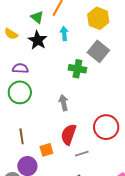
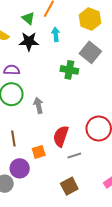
black star: (38, 40) -> (29, 41), turned -30
gray arrow: (64, 103) -> (38, 105), moved

